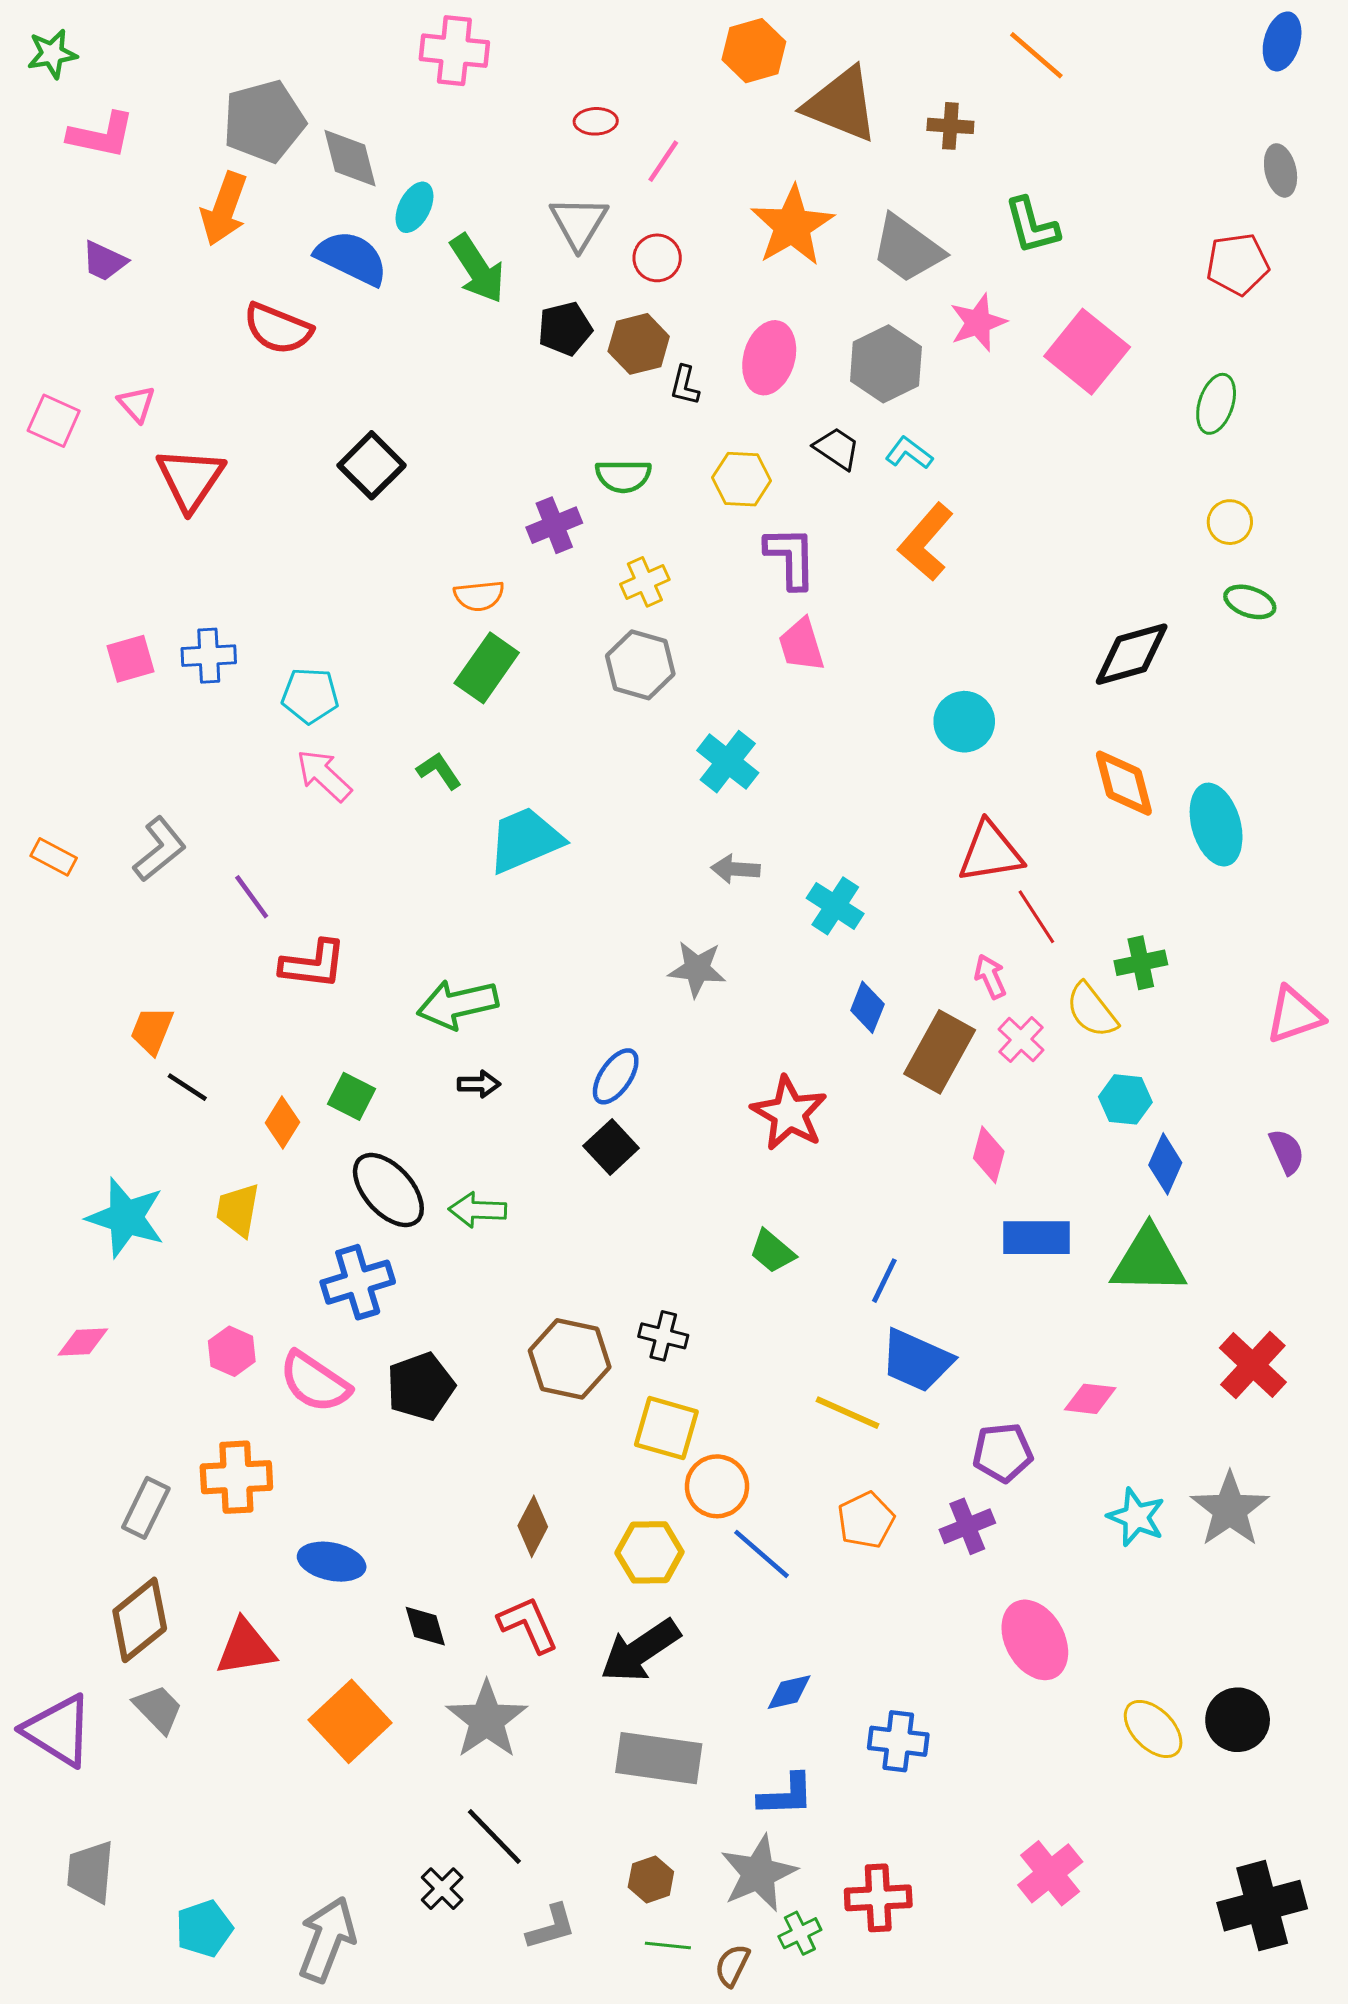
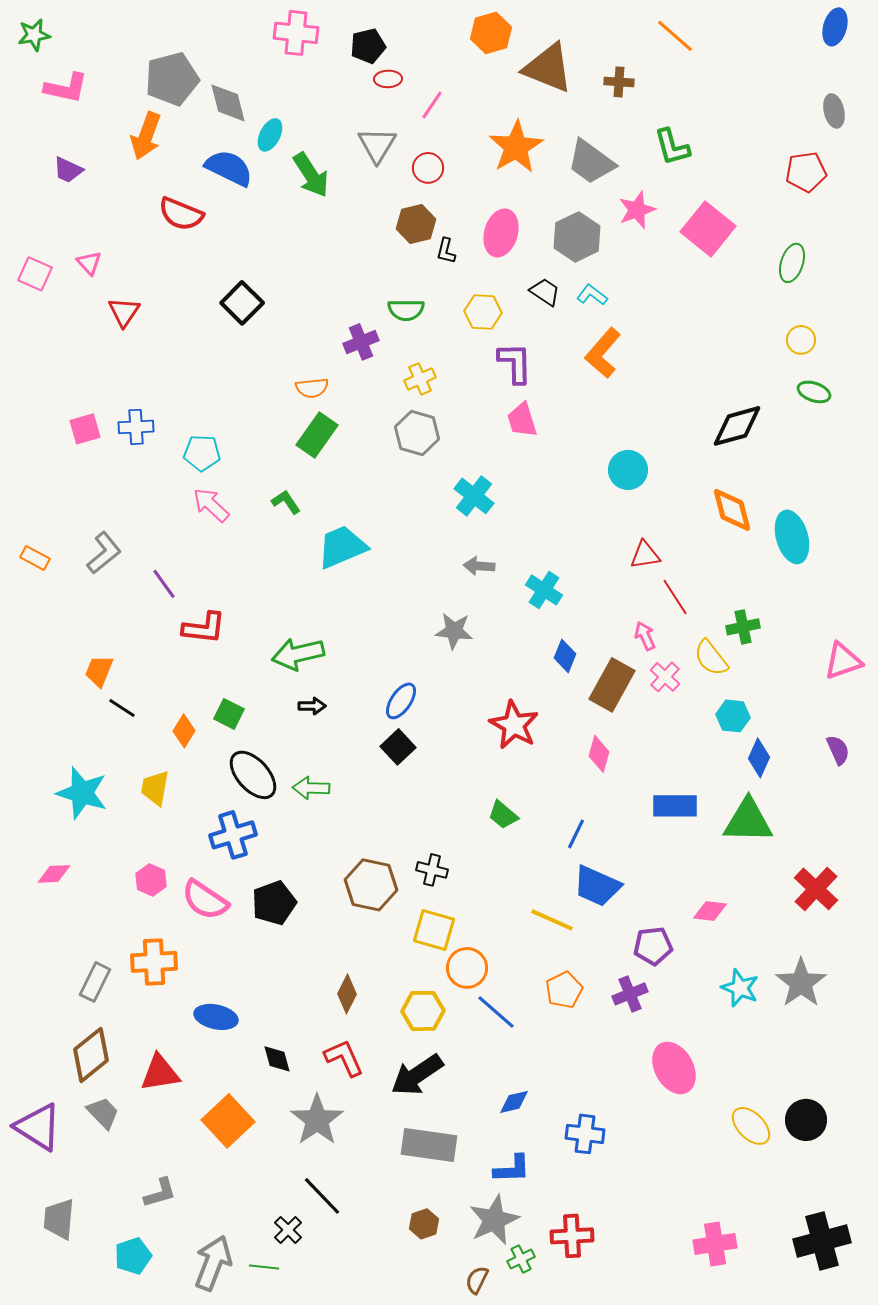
black pentagon: (565, 329) -> (368, 46), moved
red triangle: (190, 479) -> (124, 312), size x0.7
red triangle: (990, 852) -> (645, 555), size x0.7
pink diamond: (989, 1155) -> (599, 754), moved
pink cross: (1050, 1873) -> (715, 1244), moved, turned 30
gray L-shape: (551, 1927) -> (160, 1193), moved
green line: (668, 1945) -> (264, 1267), moved

